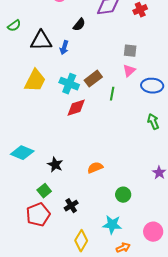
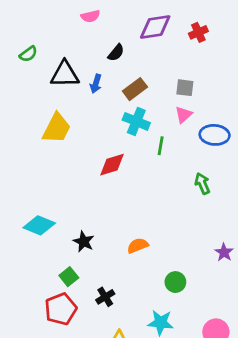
brown rectangle: (93, 79) -> (135, 89), moved
cyan cross: (69, 84) -> (136, 121), moved
green arrow: (153, 122) -> (202, 184), moved

